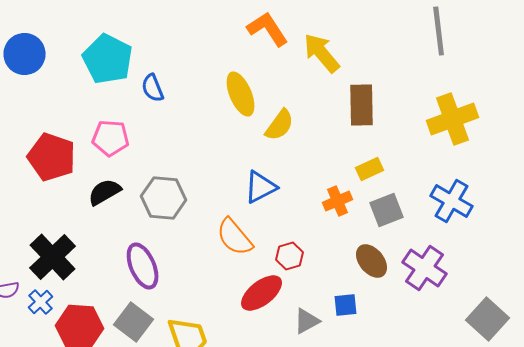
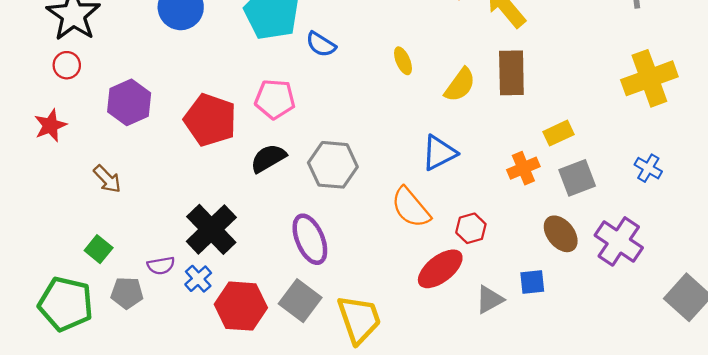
blue semicircle: (153, 88) -> (321, 44), turned -36
yellow ellipse: (241, 94) -> (403, 61), moved, size x0.6
brown rectangle: (362, 105) -> (511, 73), moved
blue cross: (452, 201) -> (648, 168), size x0.6

